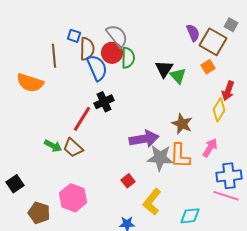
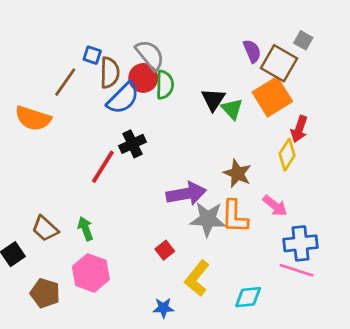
brown line: (54, 56) -> (65, 82), turned 40
orange square: (208, 67) -> (272, 97), size x2.0
blue semicircle: (97, 68) -> (123, 98), turned 68
green arrow: (53, 146) -> (85, 229), moved, turned -138
brown trapezoid: (73, 148) -> (45, 229), moved
pink arrow: (210, 148) -> (275, 206), turned 96

